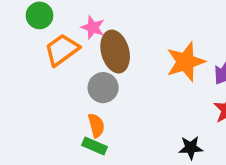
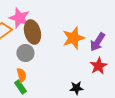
pink star: (93, 27) -> (19, 18), size x1.5
green rectangle: (94, 146) -> (20, 87), turned 32

